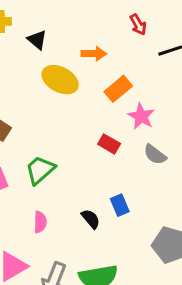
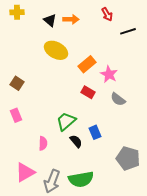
black triangle: (37, 40) -> (50, 20), moved
orange arrow: (94, 54) -> (71, 19), moved
orange rectangle: (118, 89) -> (87, 64), moved
green trapezoid: (40, 170) -> (66, 121), moved

